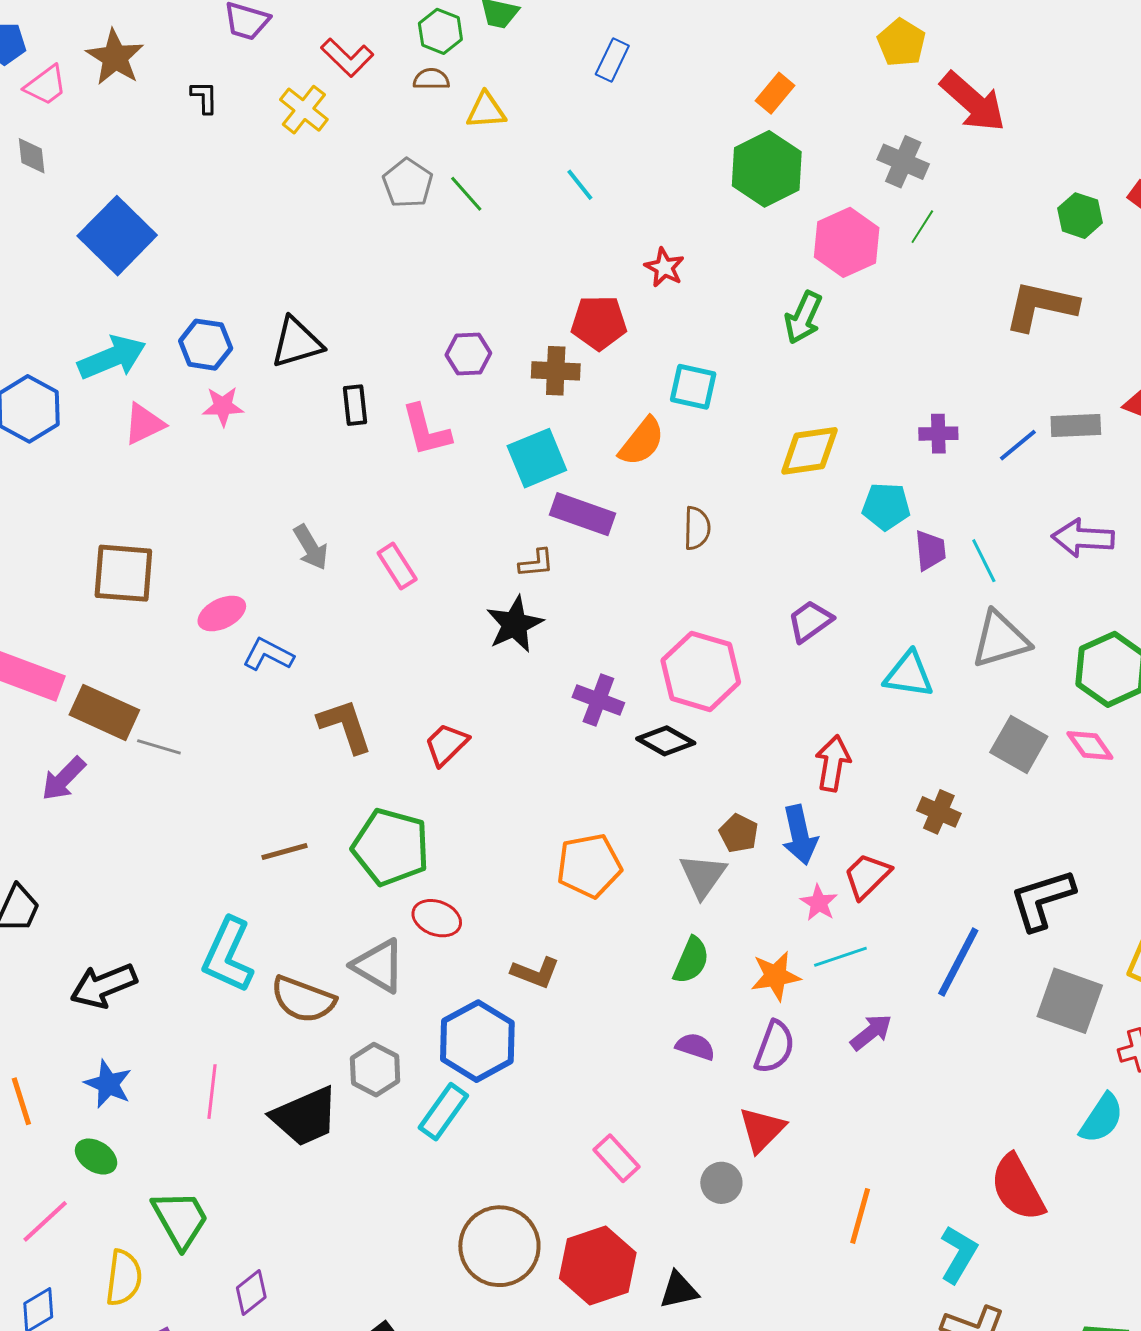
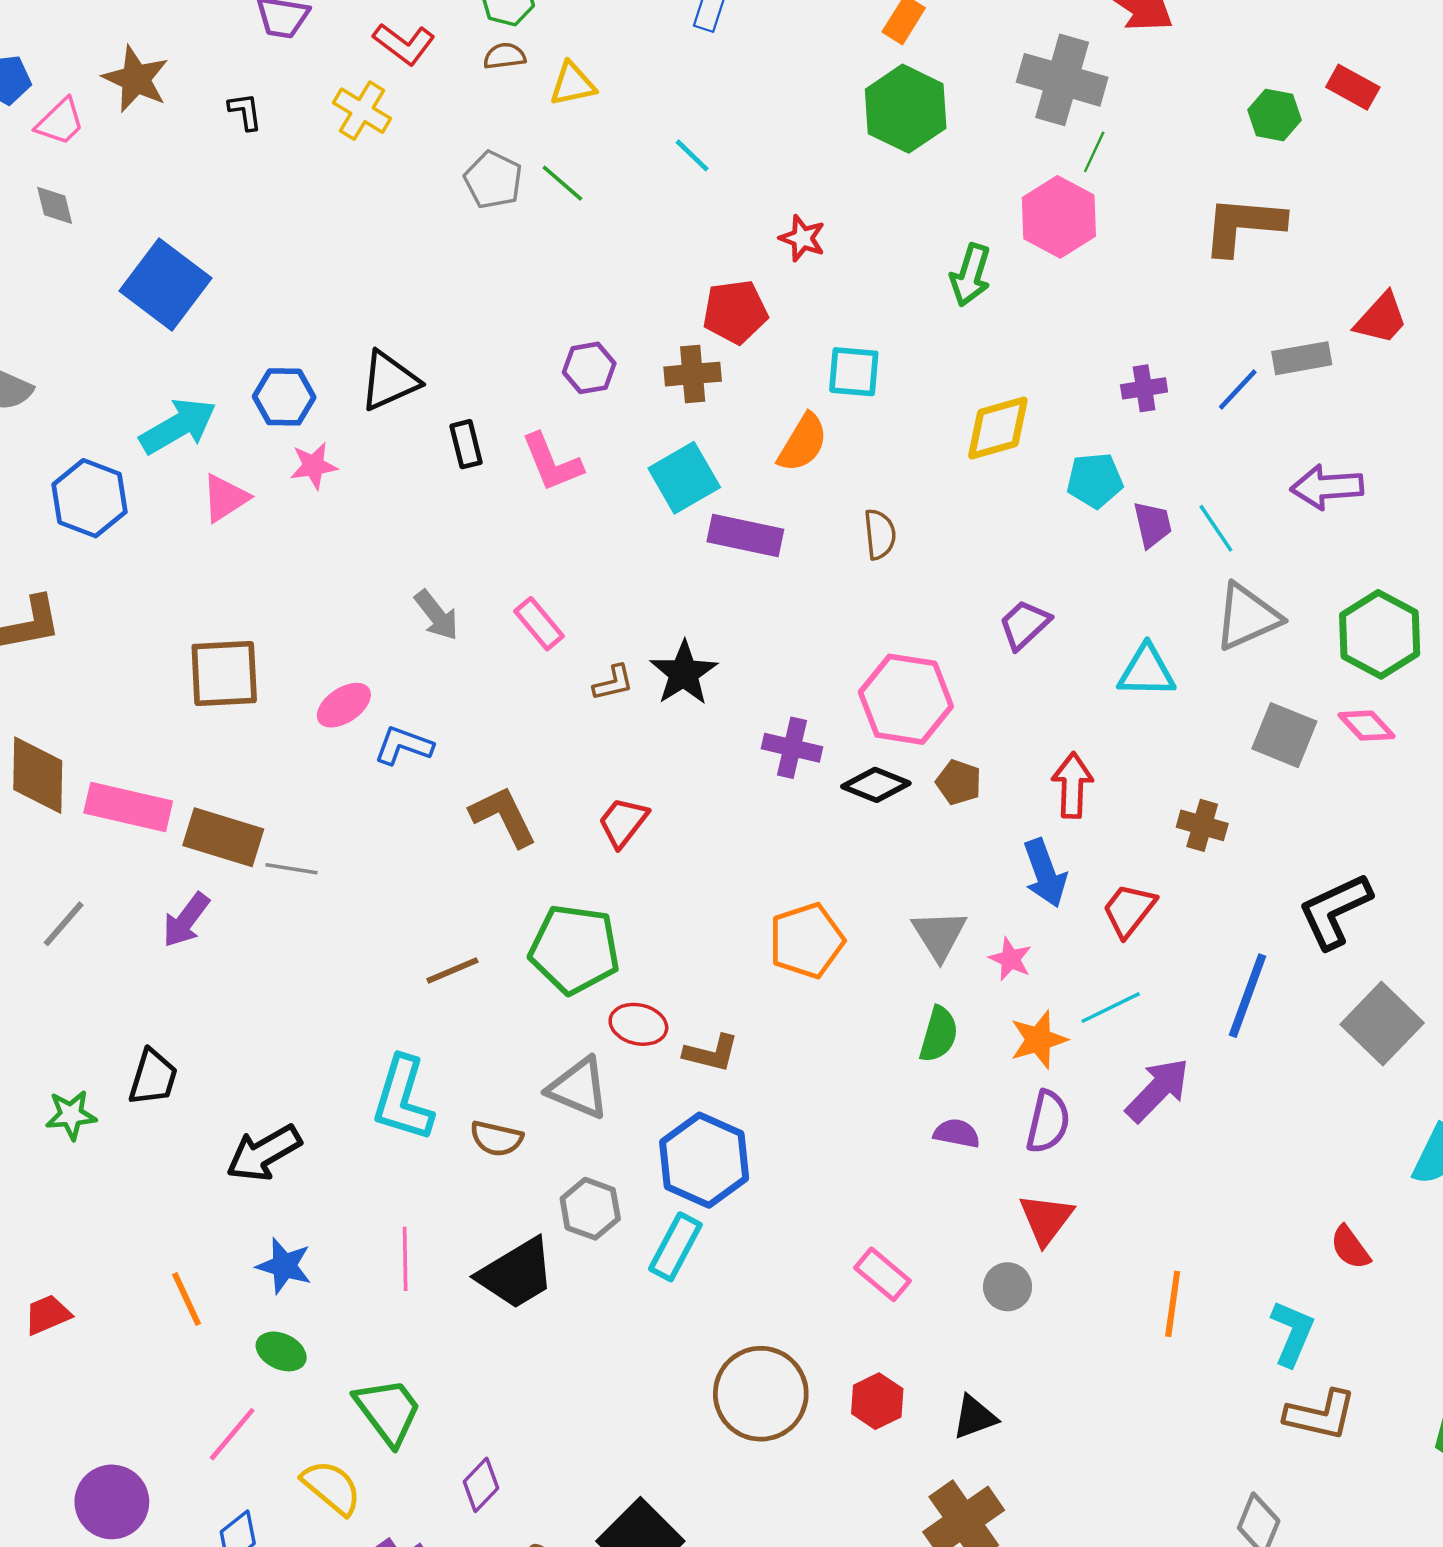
gray cross: (903, 162) -> (1062, 80), size x1.5
pink hexagon: (847, 242) -> (1059, 217), moved
brown L-shape: (536, 563) -> (613, 683), moved
brown pentagon: (739, 833) -> (959, 782), moved
pink star: (819, 903) -> (1010, 959), moved
brown L-shape: (535, 973) -> (711, 1053), moved
brown semicircle: (303, 999) -> (496, 1139), size x0.7
gray square: (1070, 1001) -> (1382, 1024), turned 32
purple arrow: (871, 1032) -> (1158, 1090), size x1.4
red semicircle: (1018, 1188) -> (1350, 1247), size x0.6
red hexagon: (598, 1266) -> (877, 1401), size x0.6
yellow semicircle: (124, 1278) -> (332, 1487), turned -50

